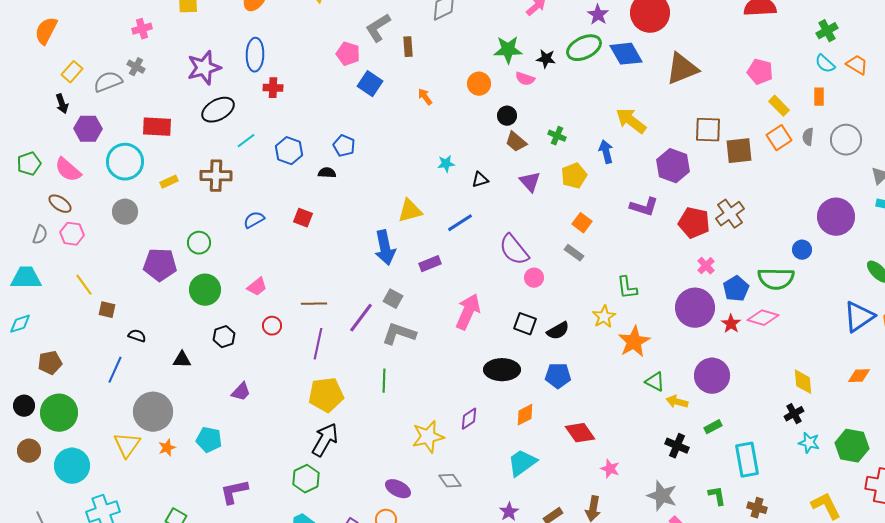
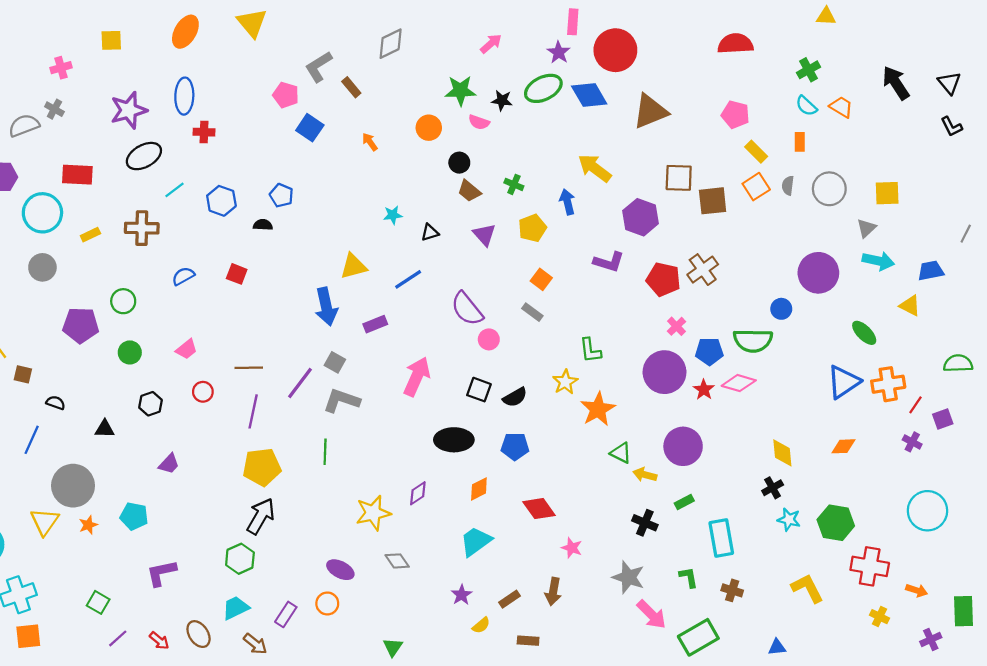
brown rectangle: (408, 47) -> (351, 87), turned -36
blue pentagon: (736, 289) -> (709, 351), turned 30
green circle: (205, 290) -> (130, 352), size x0.7

